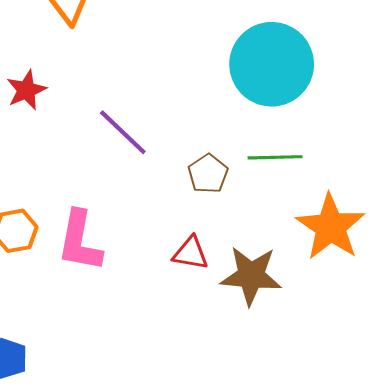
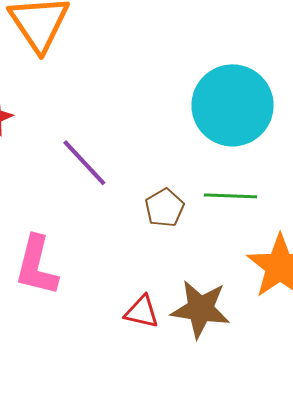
red triangle: (191, 253) -> (142, 312), moved

